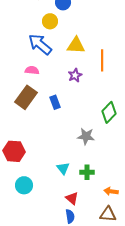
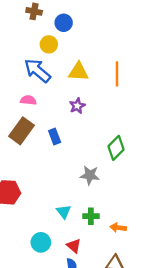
orange line: (102, 60) -> (117, 74), moved
cyan circle: (24, 185) -> (41, 242), moved
orange arrow: (111, 191) -> (118, 228), moved

